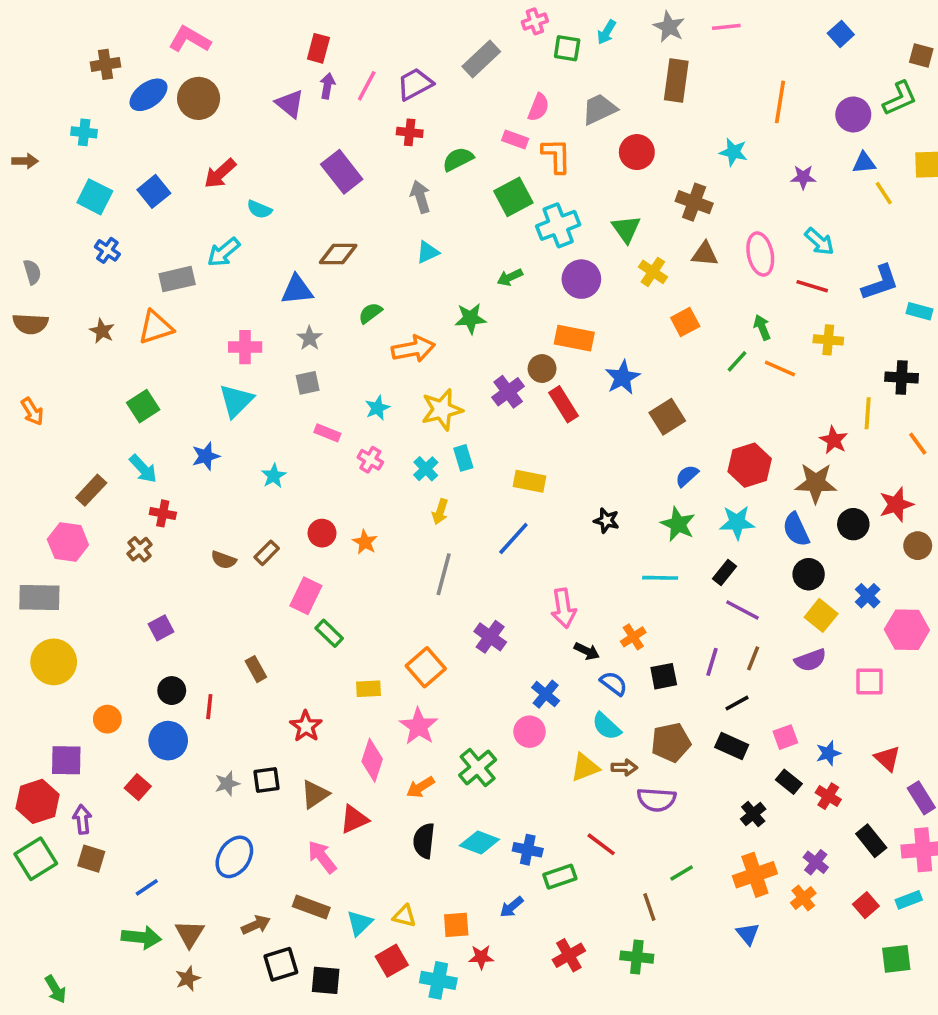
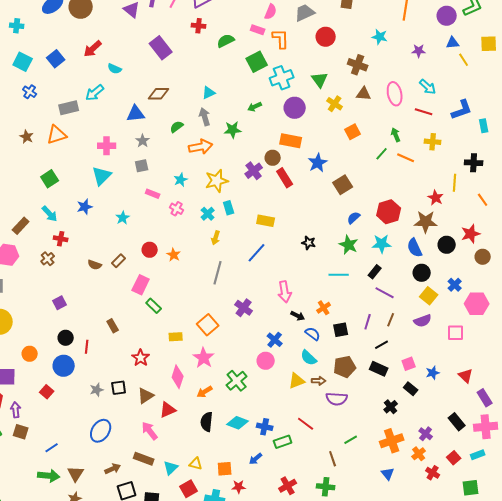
gray arrow: (420, 197) -> (205, 117), moved
cyan rectangle: (919, 311) -> (484, 126), turned 64
red cross: (828, 796) -> (433, 473), moved

